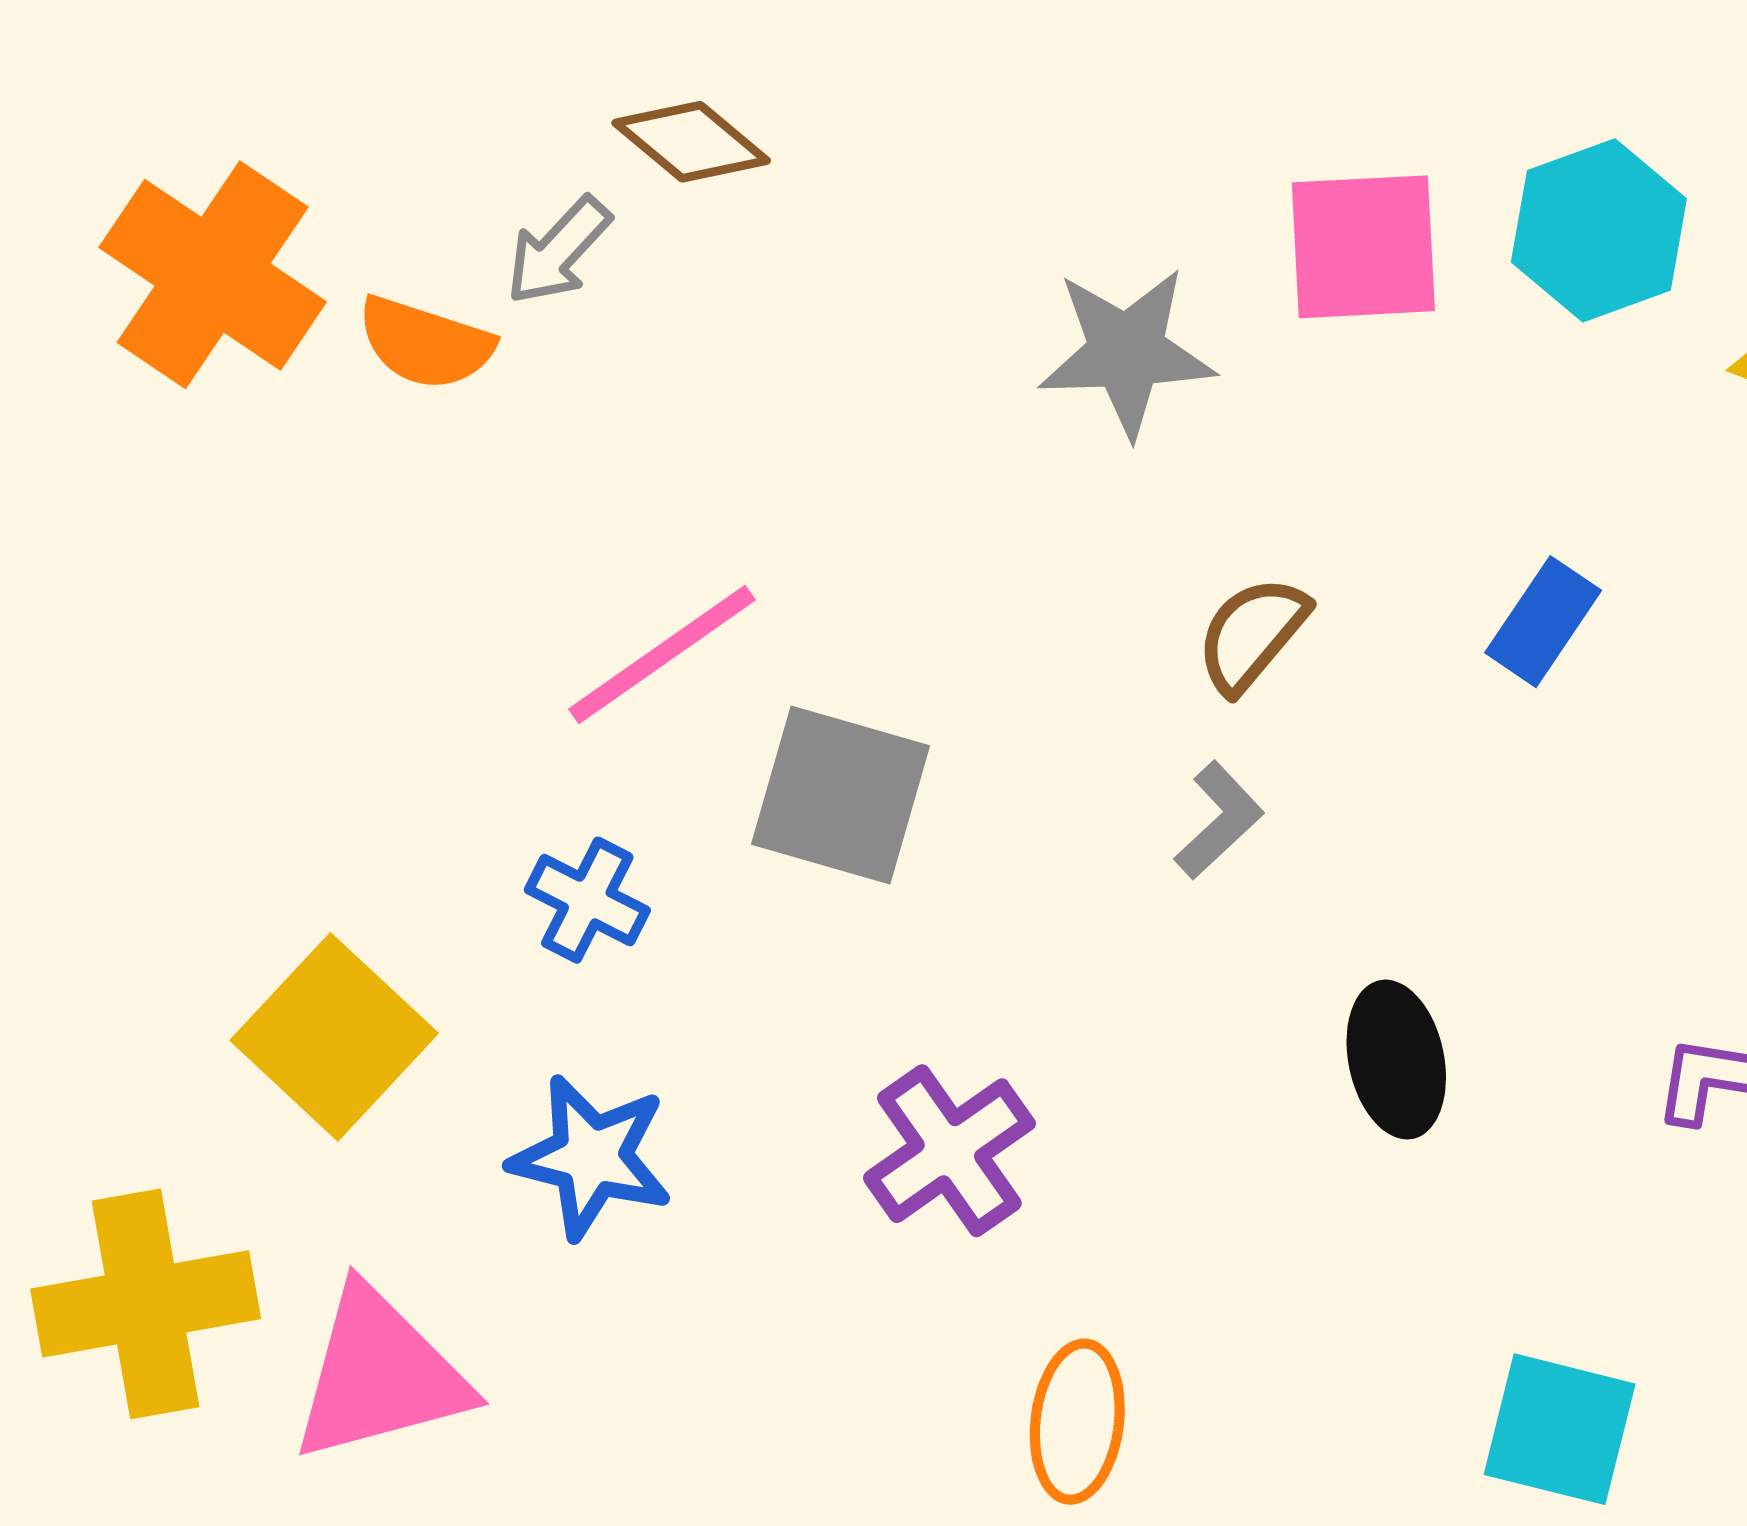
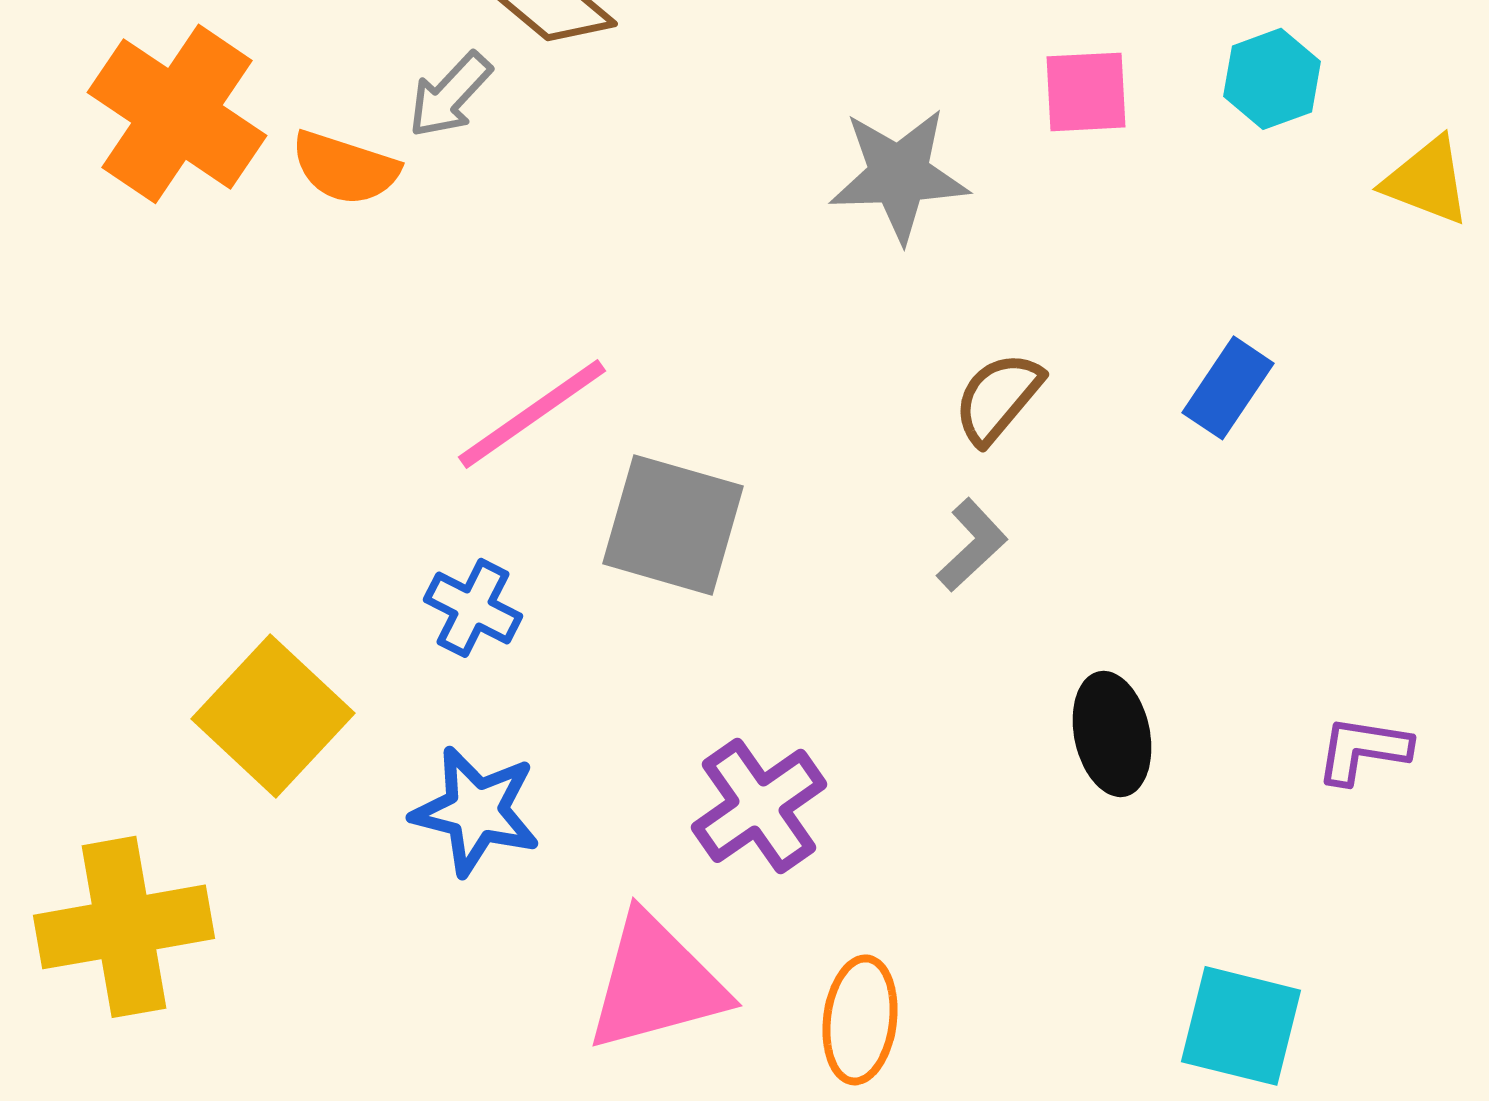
cyan hexagon: (1599, 230) -> (1272, 79), size x0.7
pink square: (1363, 247) -> (1086, 92), size x0.7
pink triangle: (380, 1375) -> (656, 983), moved

